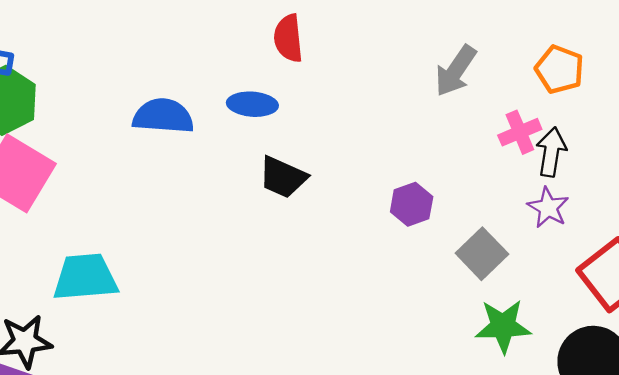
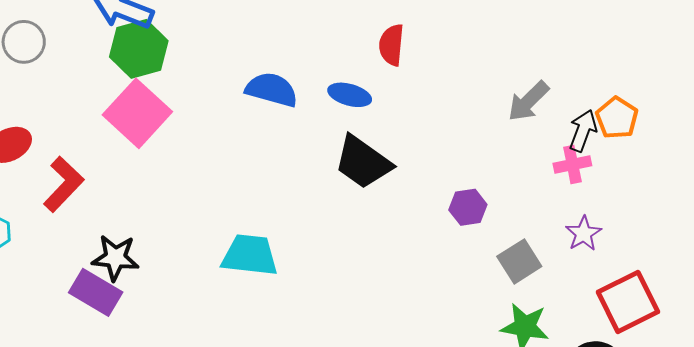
black arrow: (551, 152) -> (583, 131), moved
black trapezoid: (283, 177) -> (363, 162), size x1.4
cyan trapezoid: (85, 277) -> (250, 255), moved

